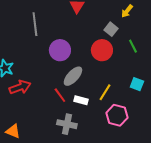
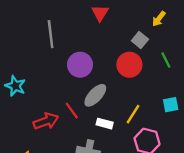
cyan square: (137, 84) -> (171, 105), turned -32
red arrow: (20, 87) -> (46, 121), moved
red line: (60, 95) -> (72, 111), moved

